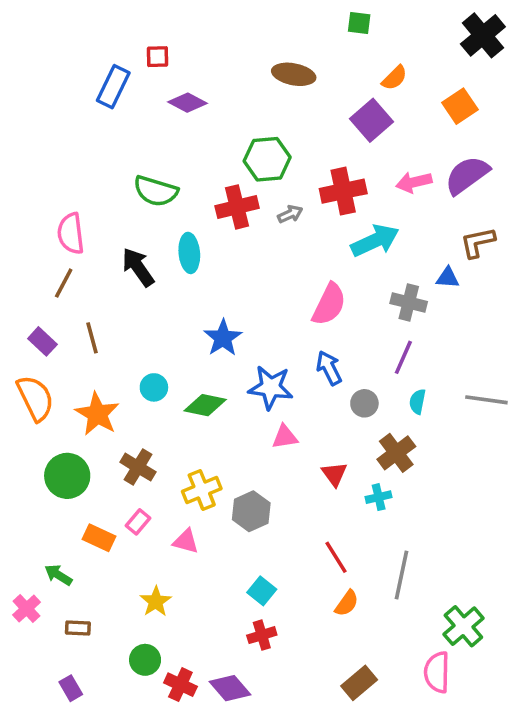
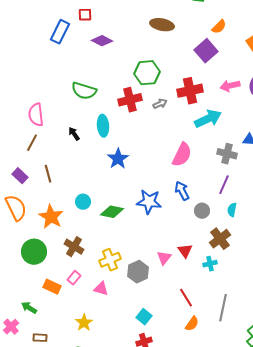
black arrow: (138, 267) -> (74, 134), size x0.6
blue star: (223, 338) -> (118, 159), moved
pink triangle: (285, 437) -> (164, 258), moved, turned -42

